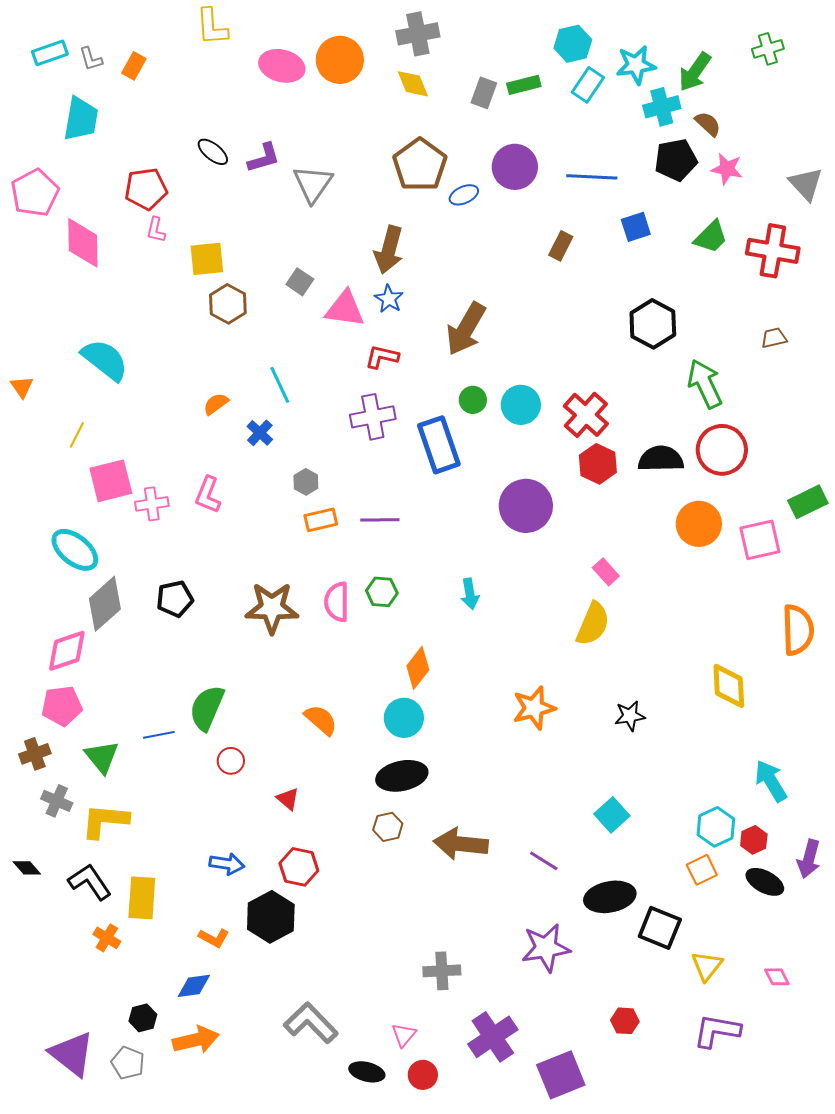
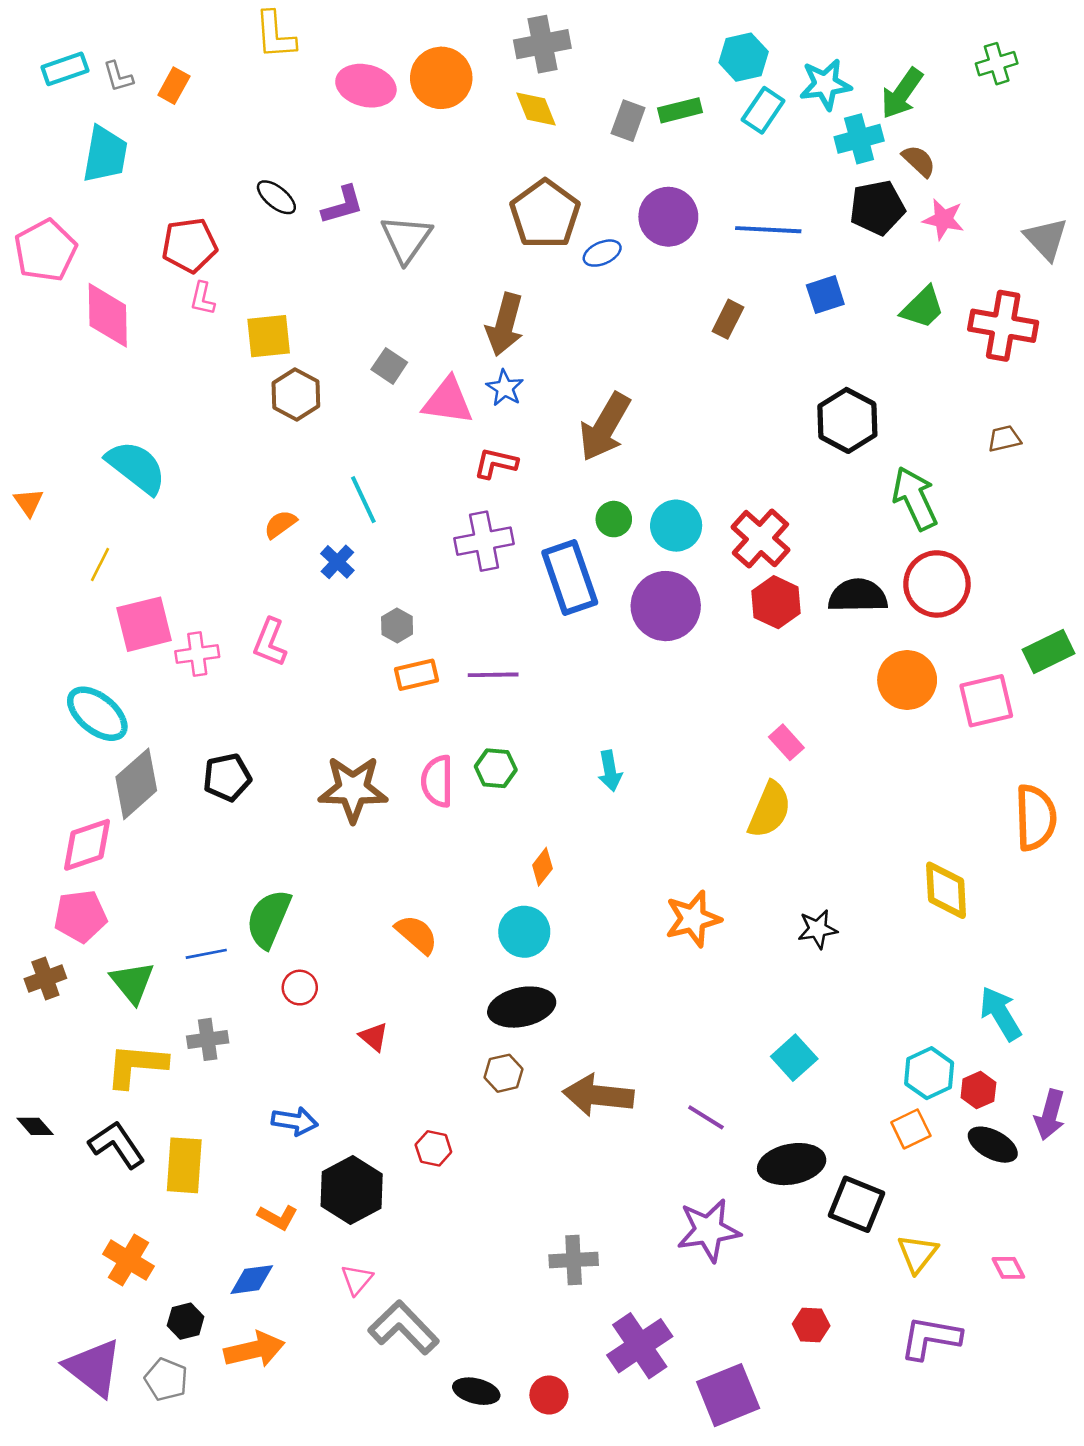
purple circle: (526, 506) -> (666, 606), moved
orange diamond: (418, 668) -> (542, 867), size x0.7
gray cross: (57, 801) -> (208, 1039), moved, turned -32
red hexagon: (299, 867) -> (433, 1148), moved, size x0.7
orange cross: (107, 938) -> (128, 1260), moved, size x1.4
pink triangle: (404, 1035) -> (357, 1280), moved

